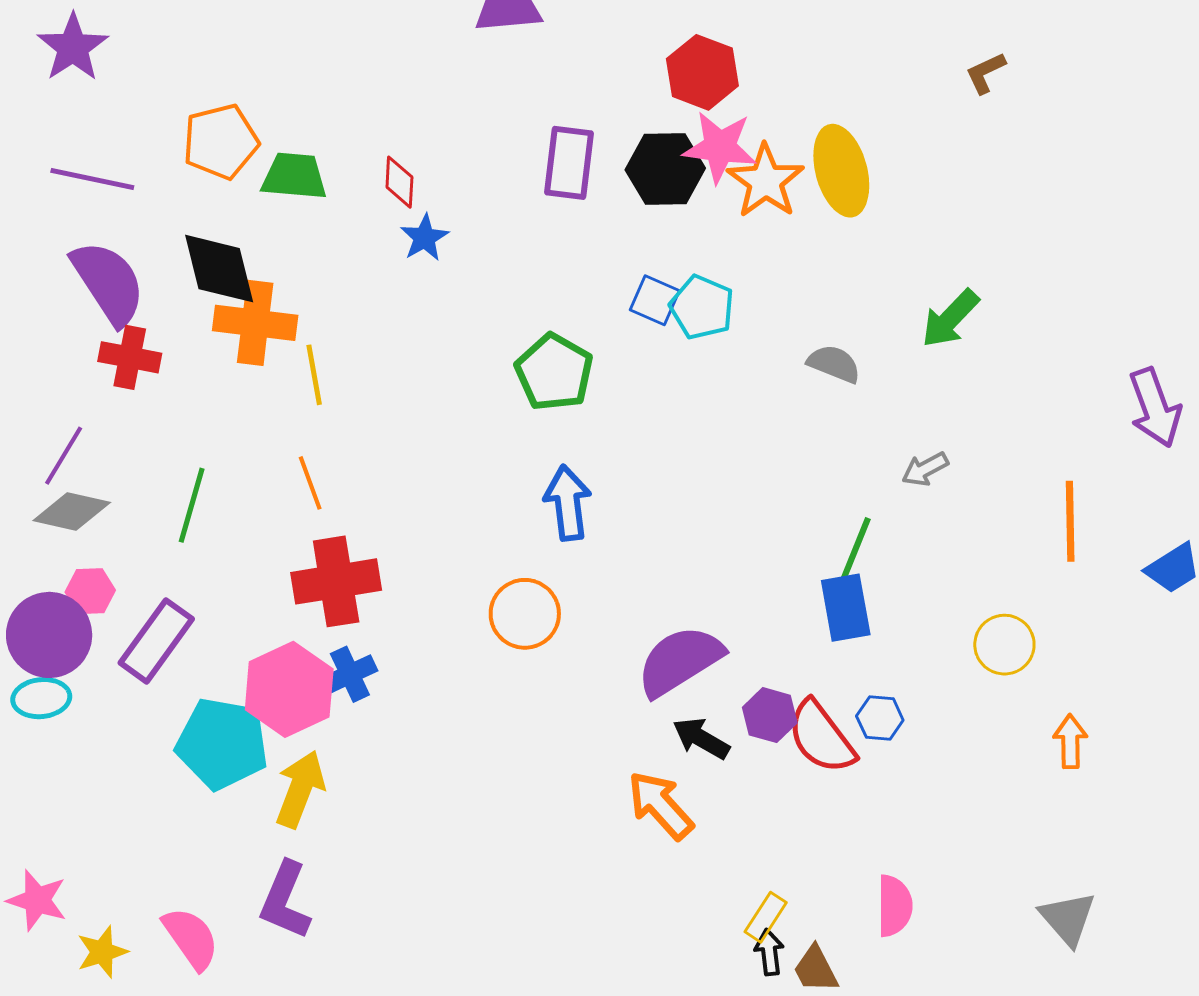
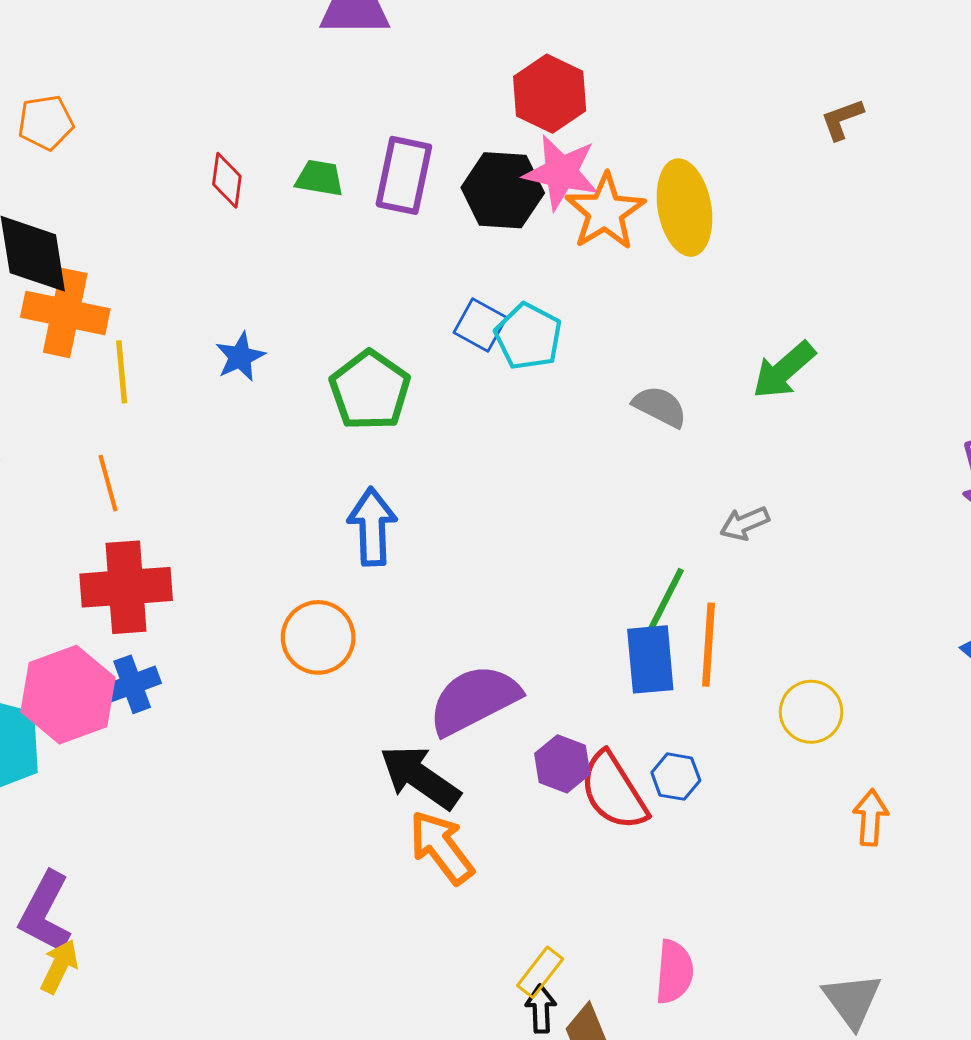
orange pentagon: (221, 142) -> (46, 123), size x0.7
green trapezoid: (294, 176) -> (320, 178), moved, size x0.7
blue star: (425, 238) -> (240, 357), moved
orange line: (1070, 521) -> (708, 645), moved
black arrow: (701, 738) -> (420, 777), moved, size x1.4
yellow arrow: (300, 789) -> (59, 966), moved, size x0.7

